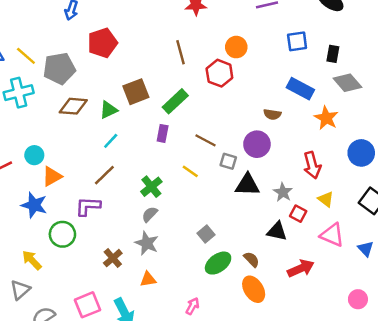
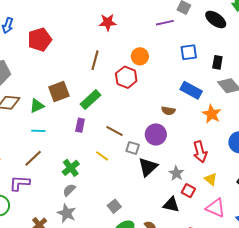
red pentagon: (102, 43) -> (40, 40), moved
brown line: (180, 52) -> (95, 60), turned 30
cyan line: (111, 141) -> (38, 131), turned 48
black triangle: (247, 185) -> (148, 167), turned -45

